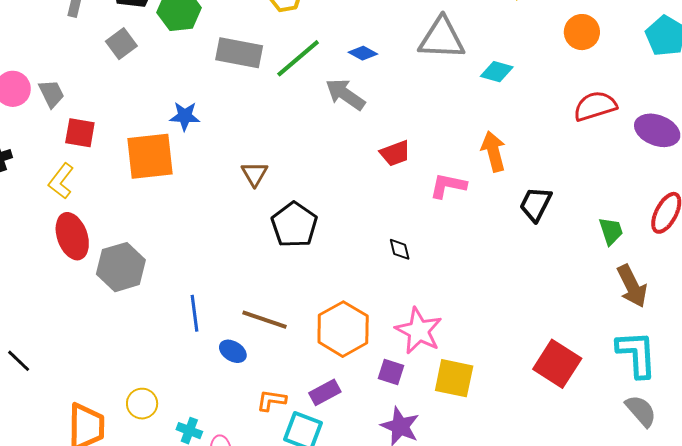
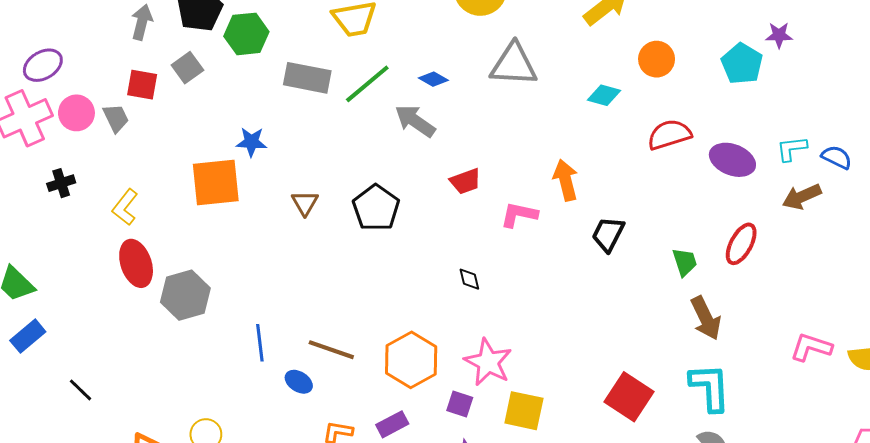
cyan diamond: (497, 72) -> (604, 95), moved
red square: (80, 133) -> (142, 85), moved
brown triangle: (254, 174) -> (305, 203), moved
black pentagon: (294, 225) -> (376, 208), moved

